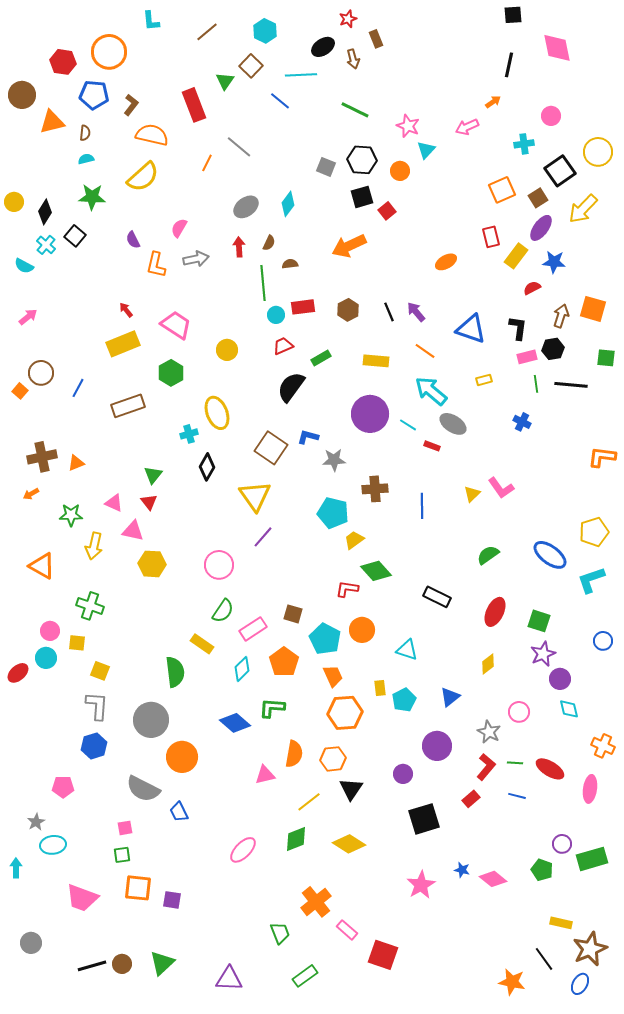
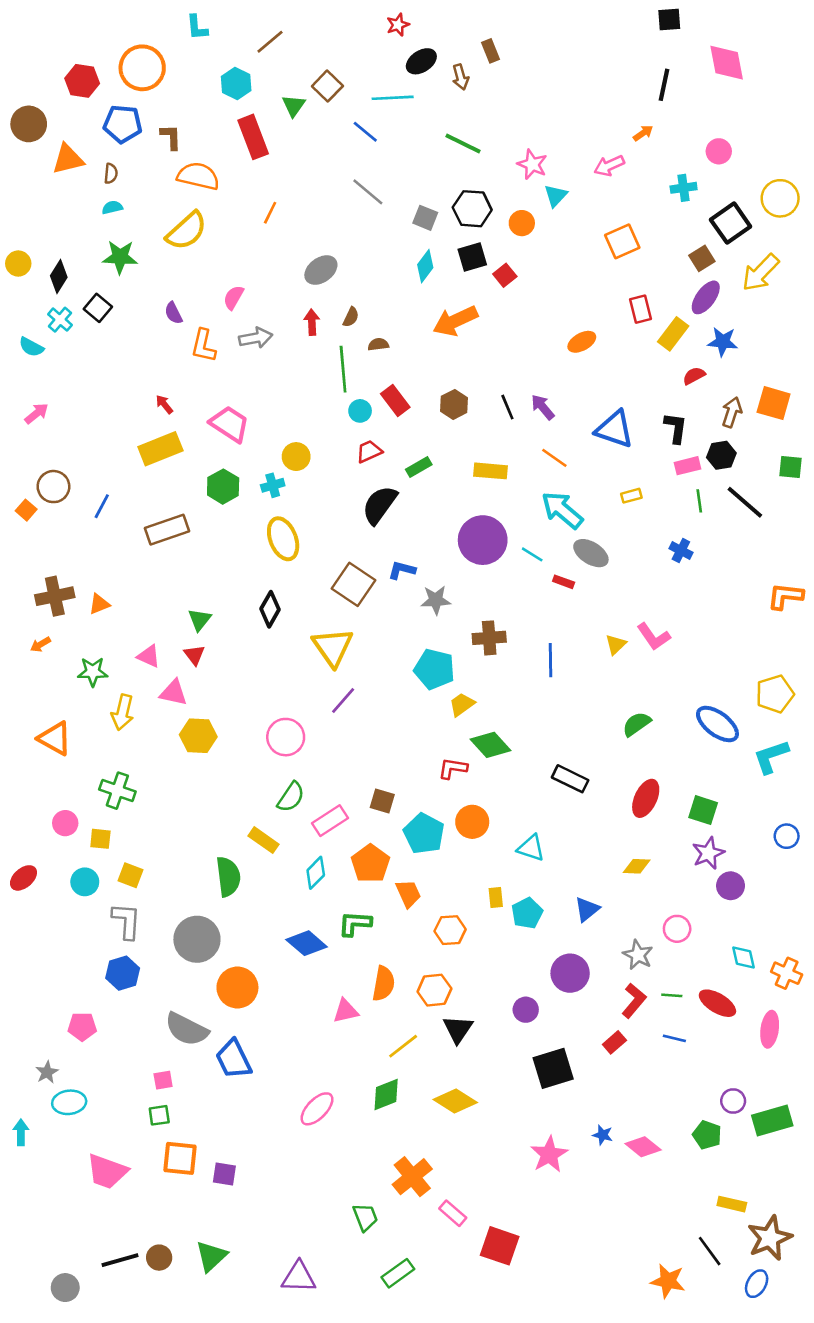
red star: (348, 19) -> (398, 25), moved
cyan hexagon: (265, 31) -> (236, 83), moved
brown L-shape: (131, 105) -> (171, 137), turned -40
gray line: (239, 147) -> (368, 192), moved
orange square: (502, 190) -> (622, 241), moved
cyan diamond: (288, 204) -> (425, 266), moved
red rectangle: (303, 307) -> (395, 400), turned 60
black line: (571, 385) -> (745, 502), turned 36
cyan cross: (189, 434) -> (273, 485), moved
cyan circle: (46, 658) -> (85, 882), moved
yellow diamond: (488, 664) -> (637, 866), turned 40
orange trapezoid: (333, 676) -> (408, 894), moved
cyan diamond: (569, 709) -> (744, 958), moved
orange hexagon: (345, 713) -> (450, 930), size x0.7
blue trapezoid: (179, 812) -> (234, 1059), size x1.5
gray circle: (31, 943) -> (65, 1288), moved

